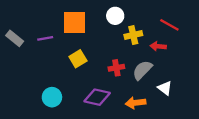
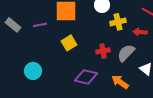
cyan circle: (52, 97) -> (33, 71), moved
orange arrow: (136, 103) -> (120, 82), turned 42

